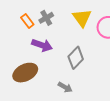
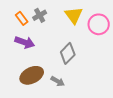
purple arrow: (42, 45) -> (25, 42), moved
brown ellipse: (25, 73) -> (32, 75), moved

